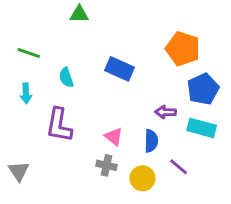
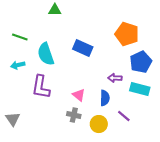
cyan semicircle: (66, 78) -> (46, 54), size x1.6
cyan arrow: (26, 93) -> (18, 65), turned 80

